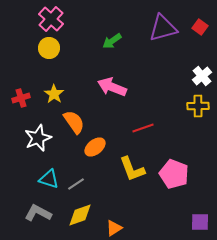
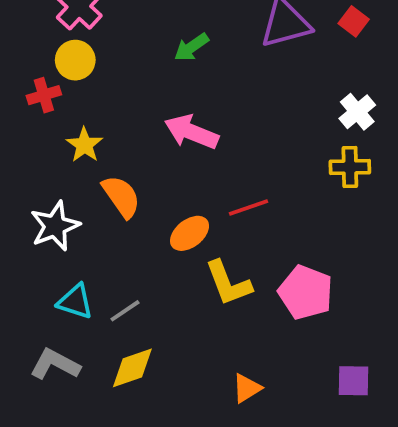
red cross: (21, 98) -> (44, 95), moved
orange ellipse: (95, 147) -> (190, 233), moved
orange triangle: (114, 228) -> (247, 388), moved

